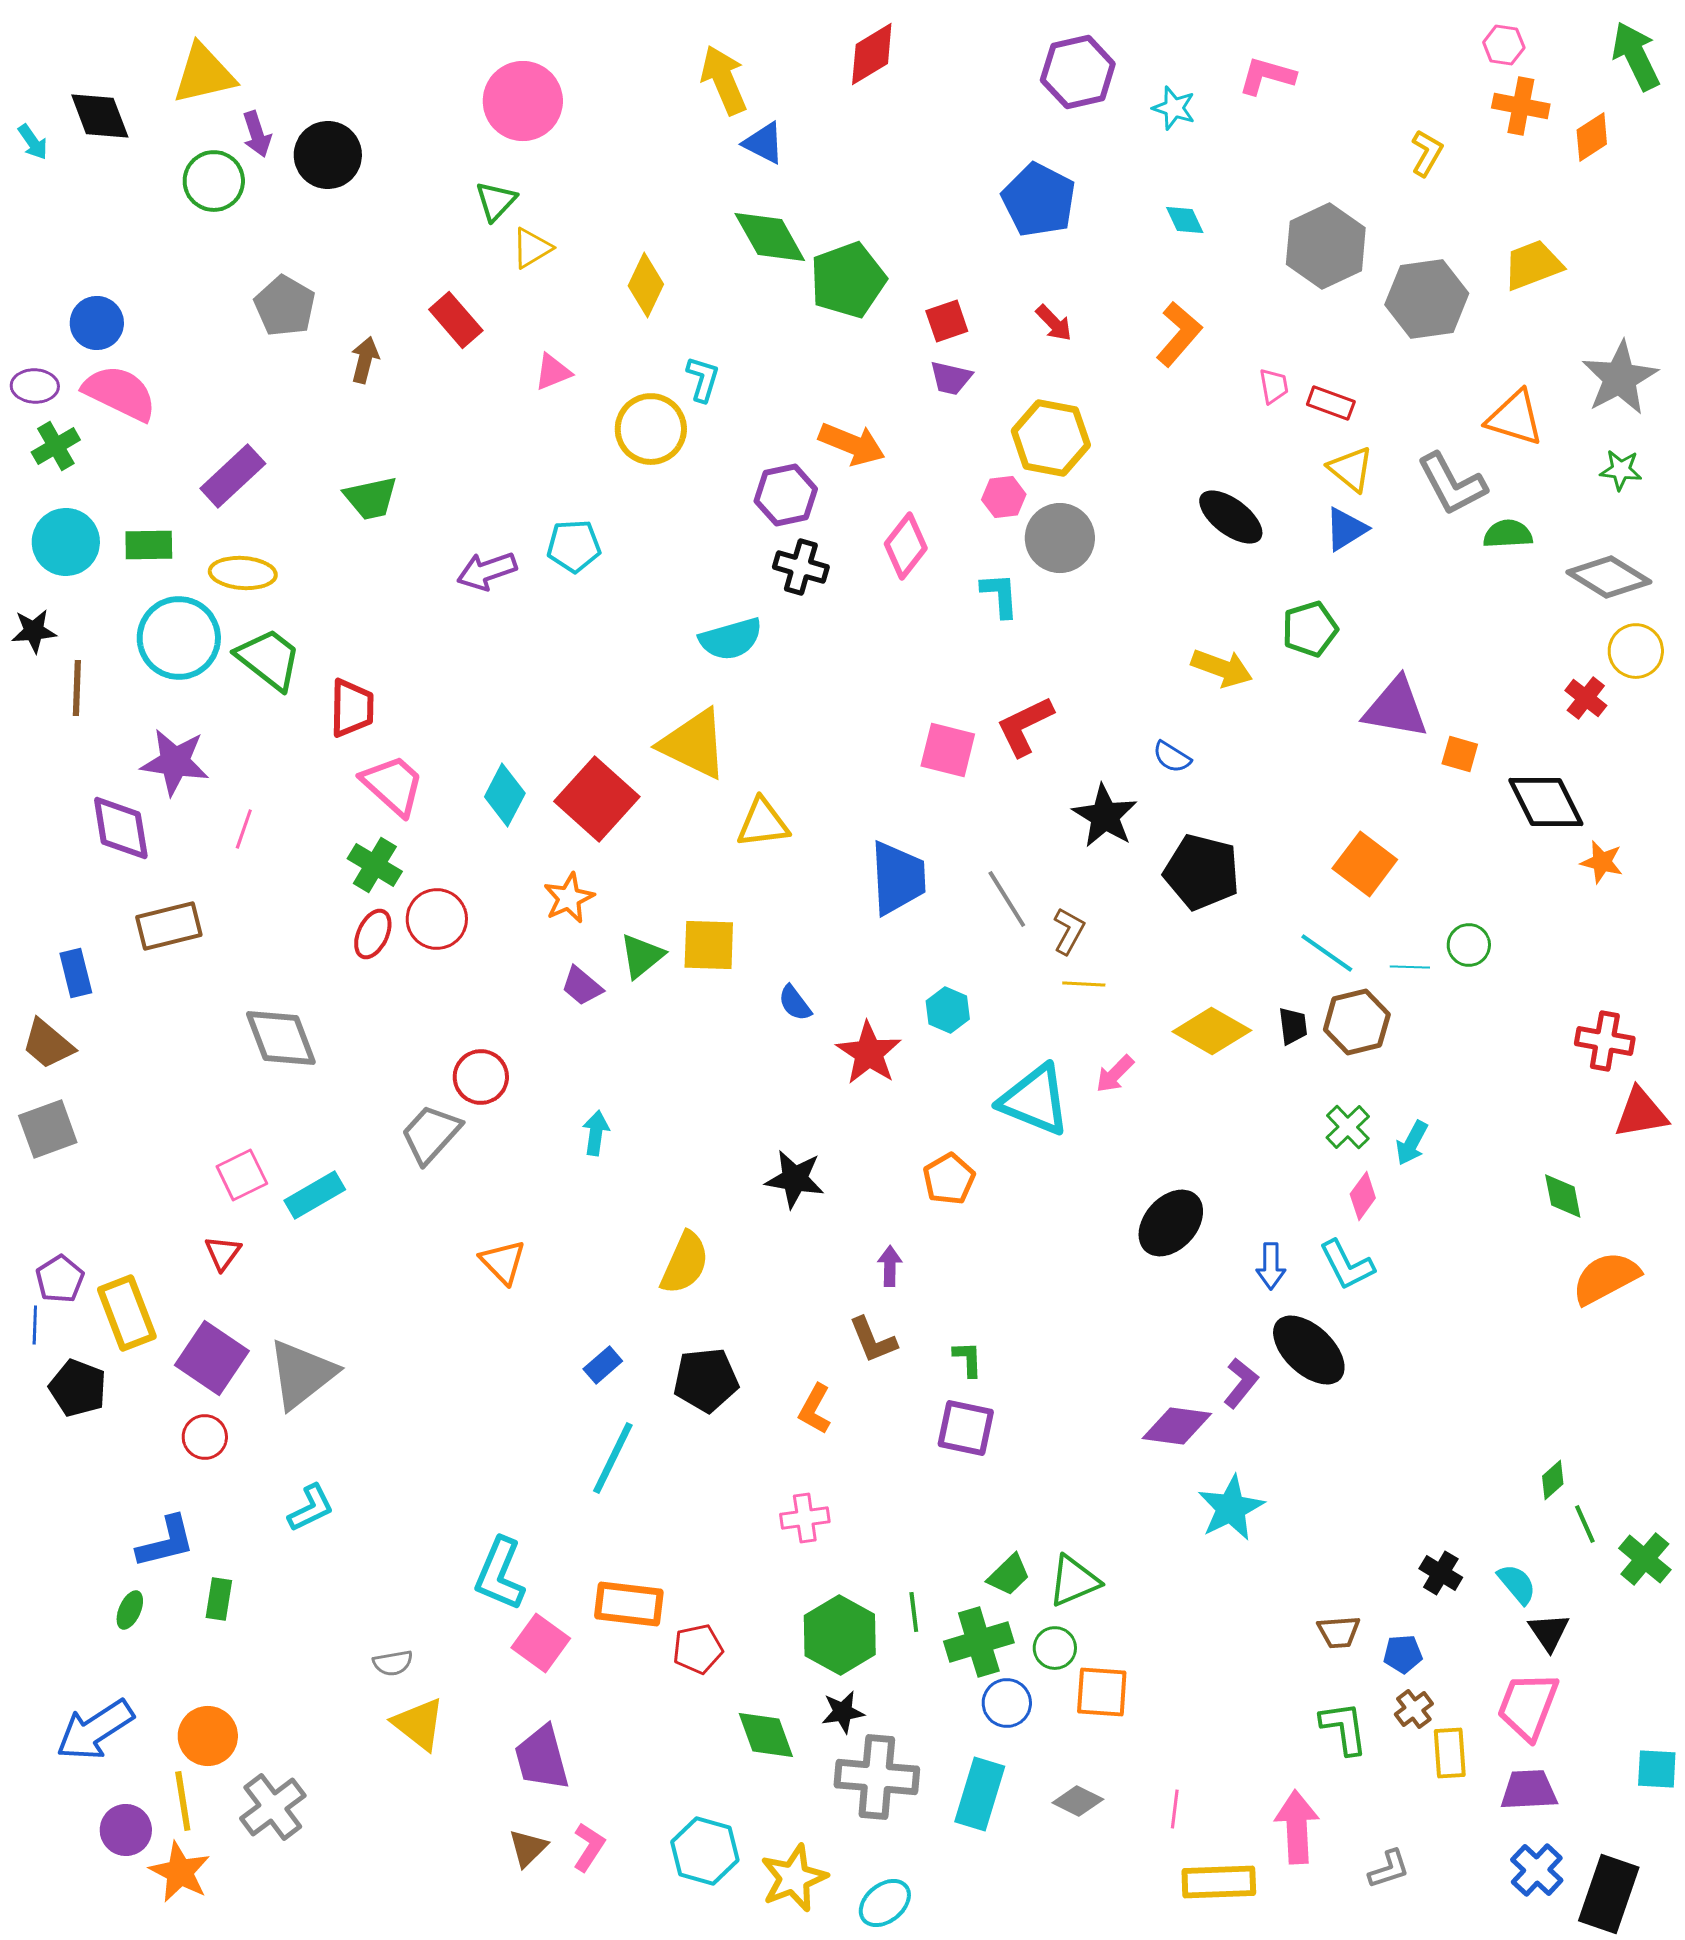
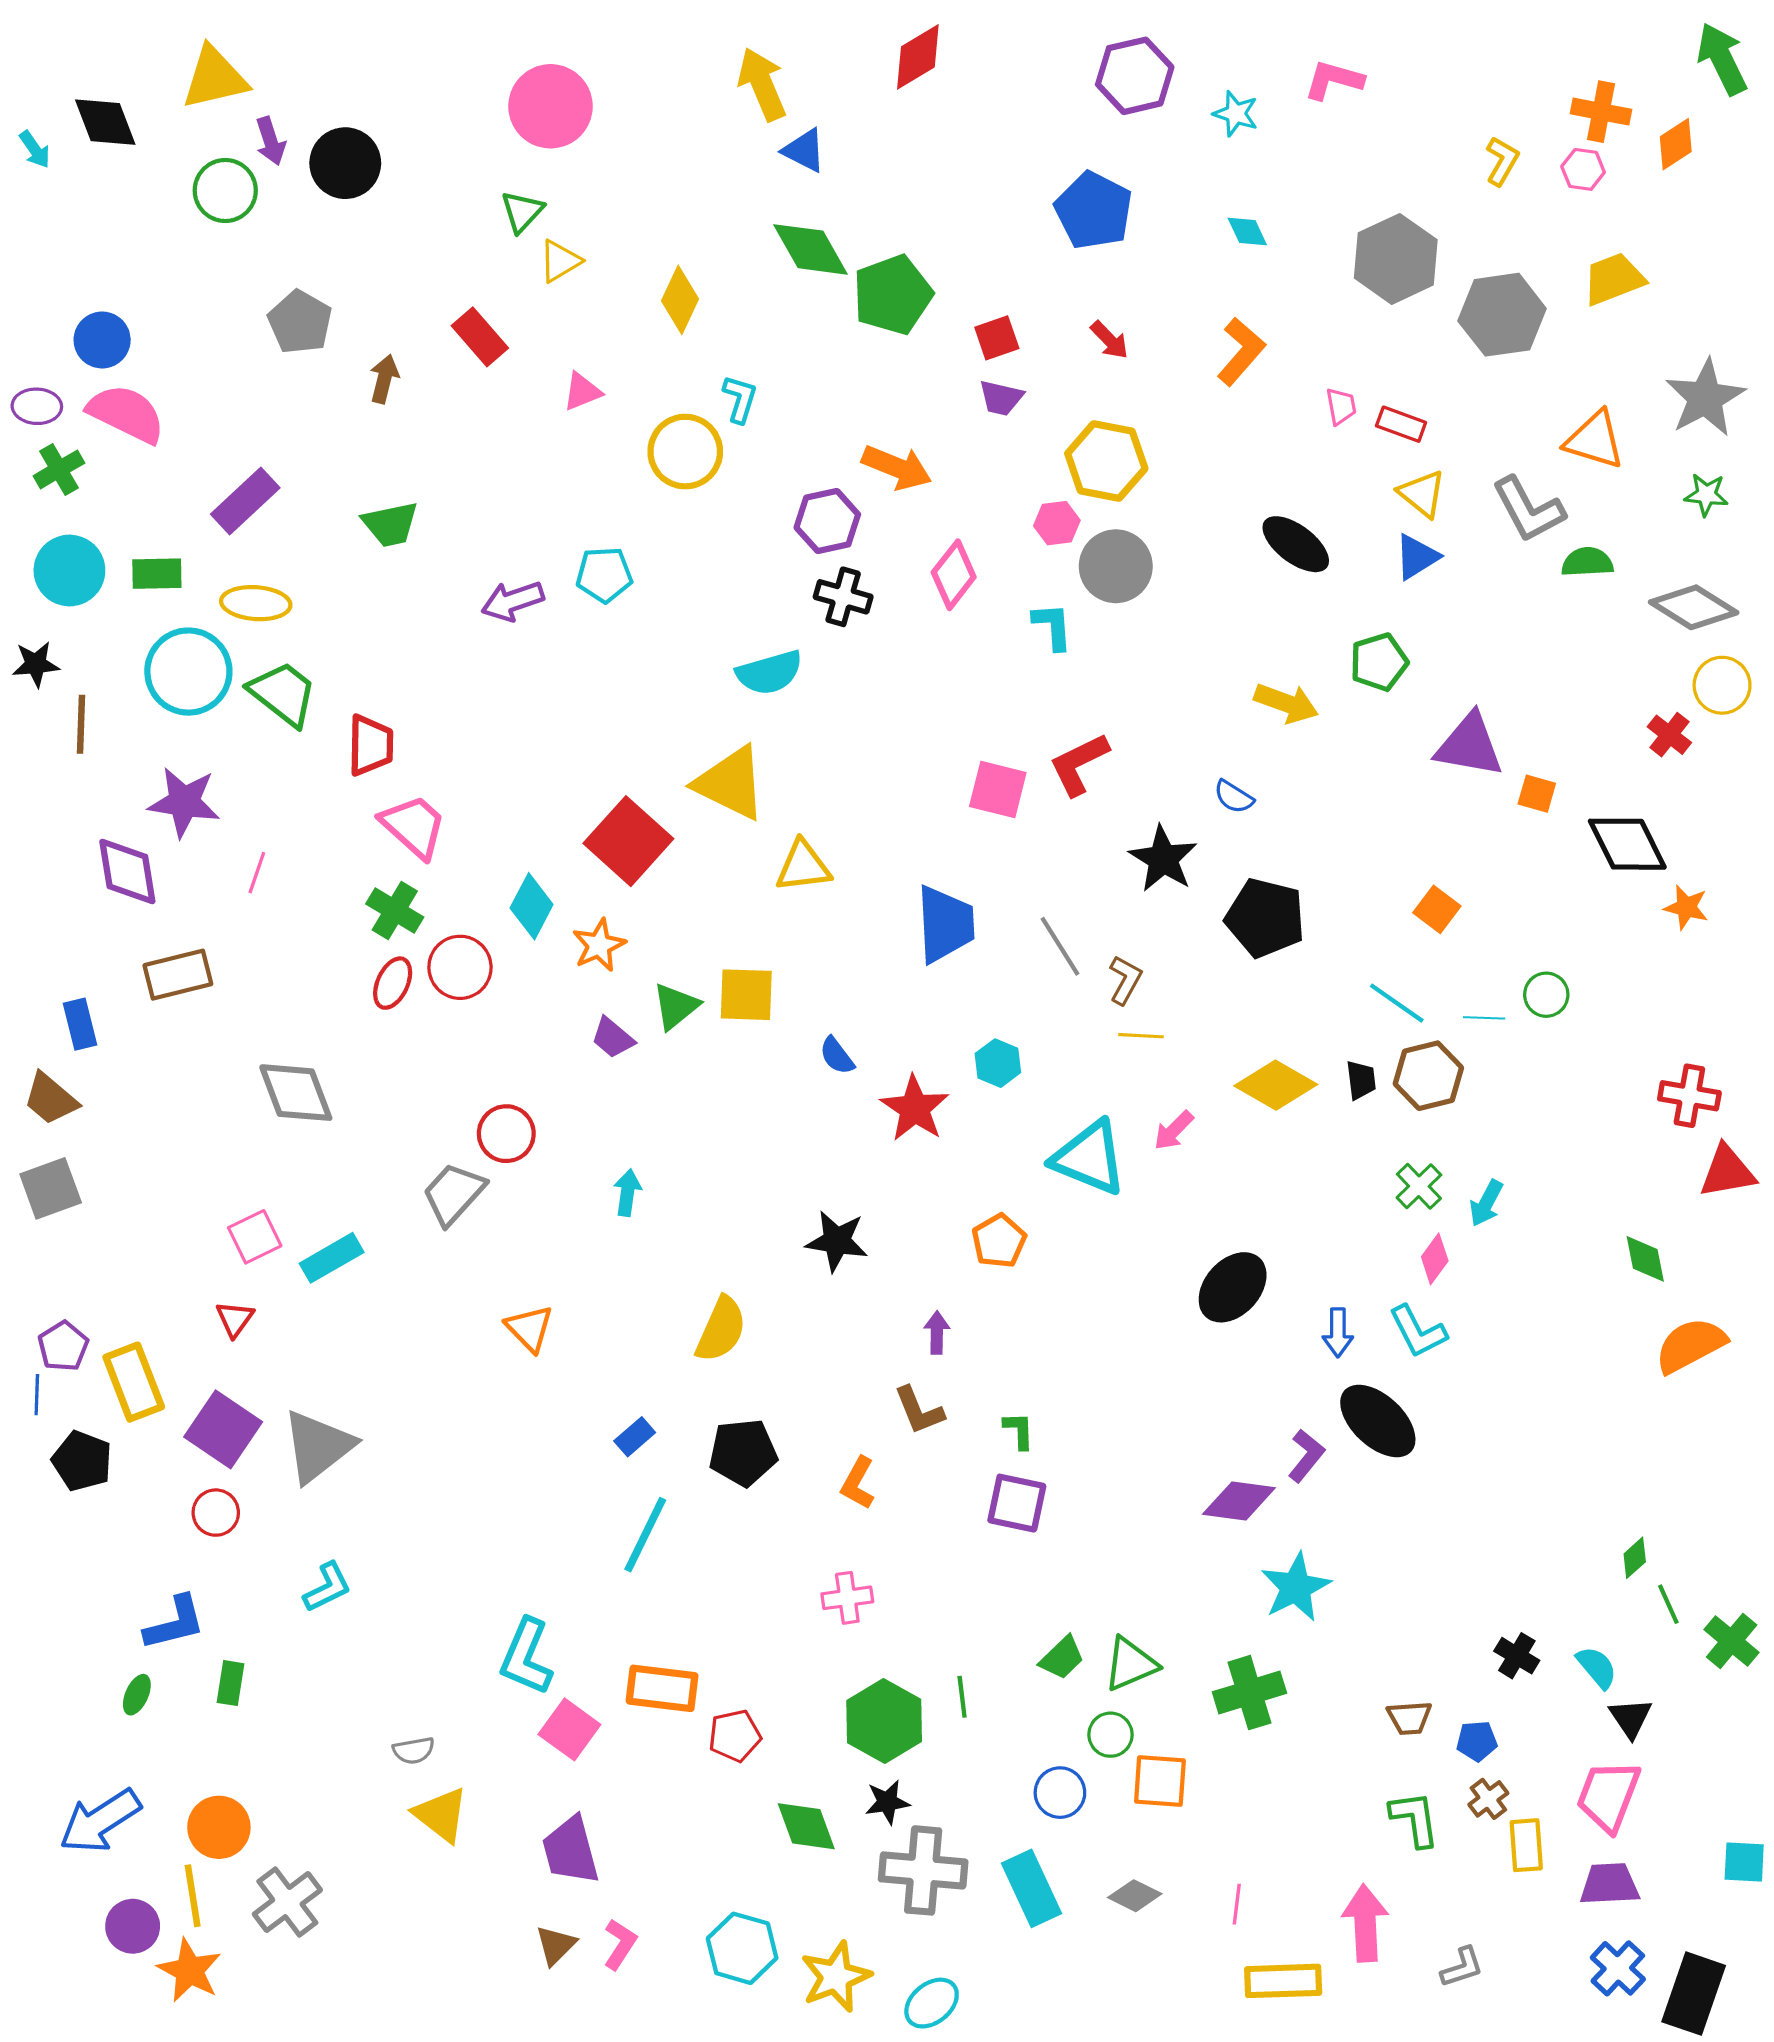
pink hexagon: (1504, 45) -> (1583, 169), moved
cyan diamond: (505, 795) -> (532, 906), moved
orange square: (1365, 864) -> (1437, 909), size x0.7
green cross: (979, 1642) -> (1249, 1693), moved
cyan rectangle: (980, 1794) -> (1032, 1888), turned -42

